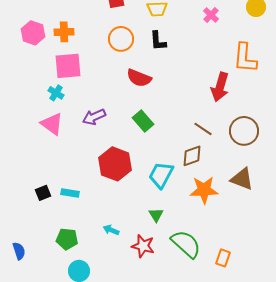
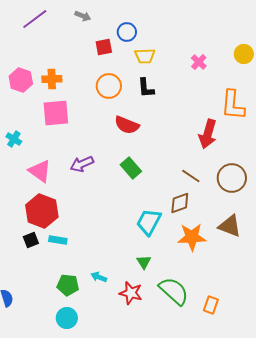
cyan cross: (56, 93) -> (14, 139), moved
red hexagon: (115, 164) -> (42, 211), moved
green pentagon: (67, 239) -> (68, 285), moved

